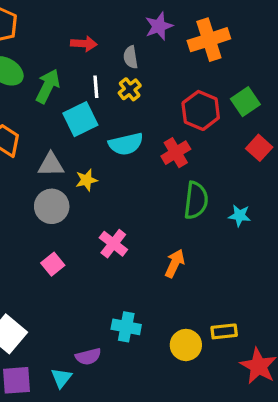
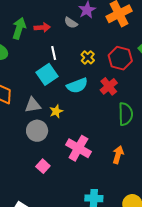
gray semicircle: (131, 57) -> (71, 23), moved, turned -40
green arrow: (48, 86) -> (19, 28), moved
yellow cross: (130, 89) -> (88, 57), moved
pink cross: (113, 244) -> (78, 148), size x1.4

